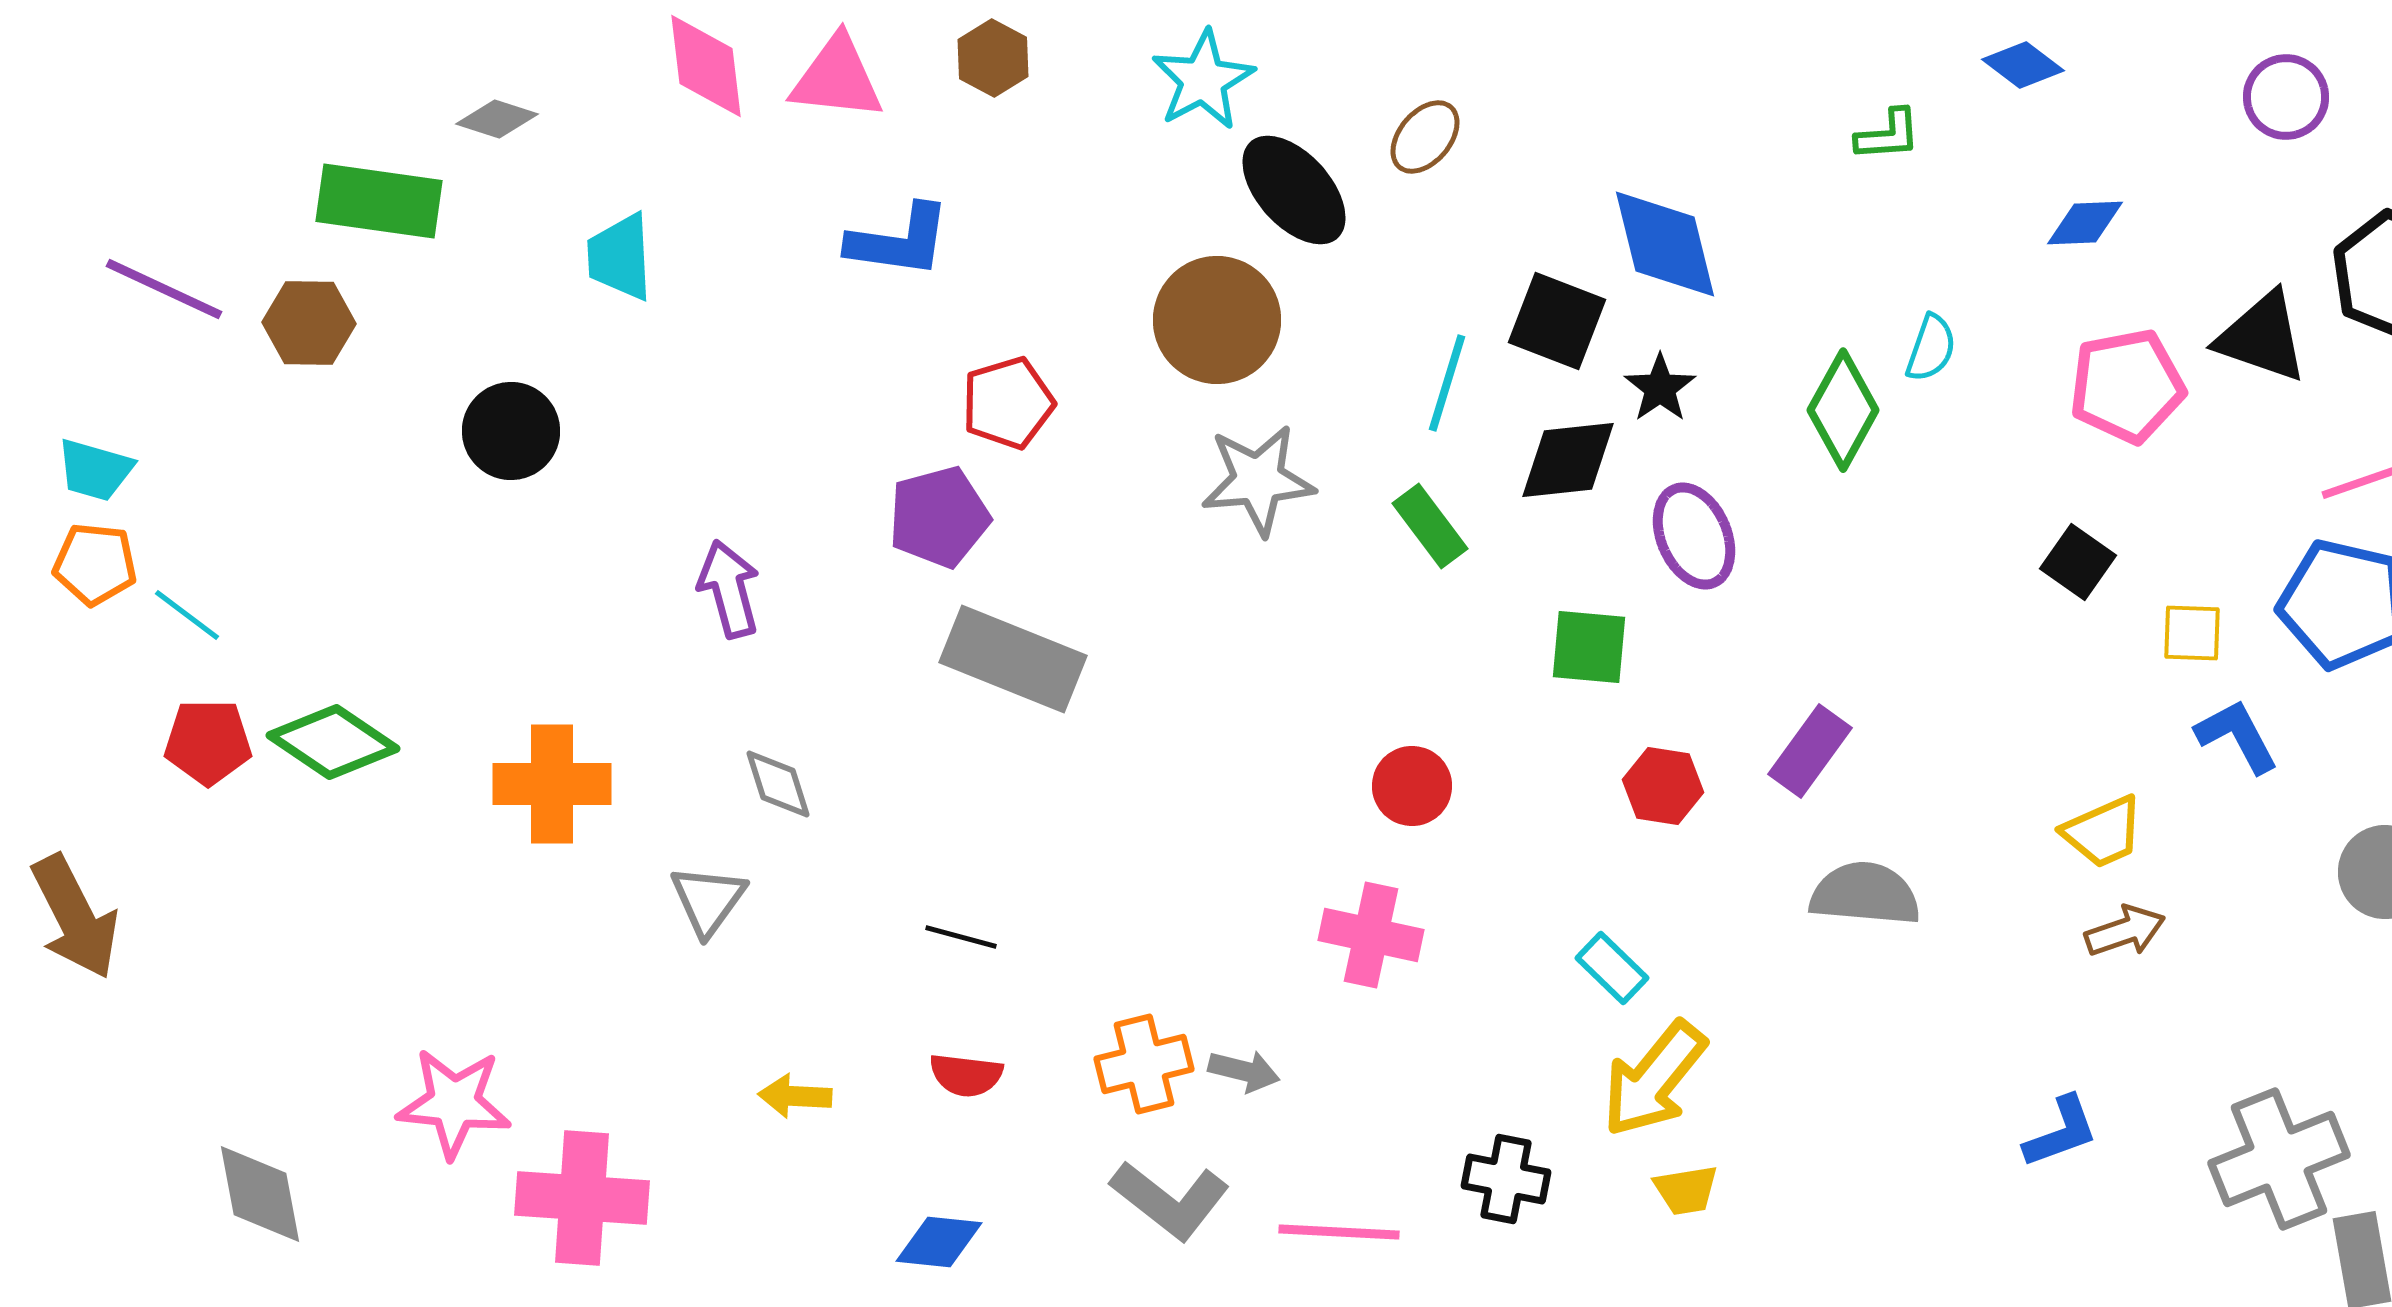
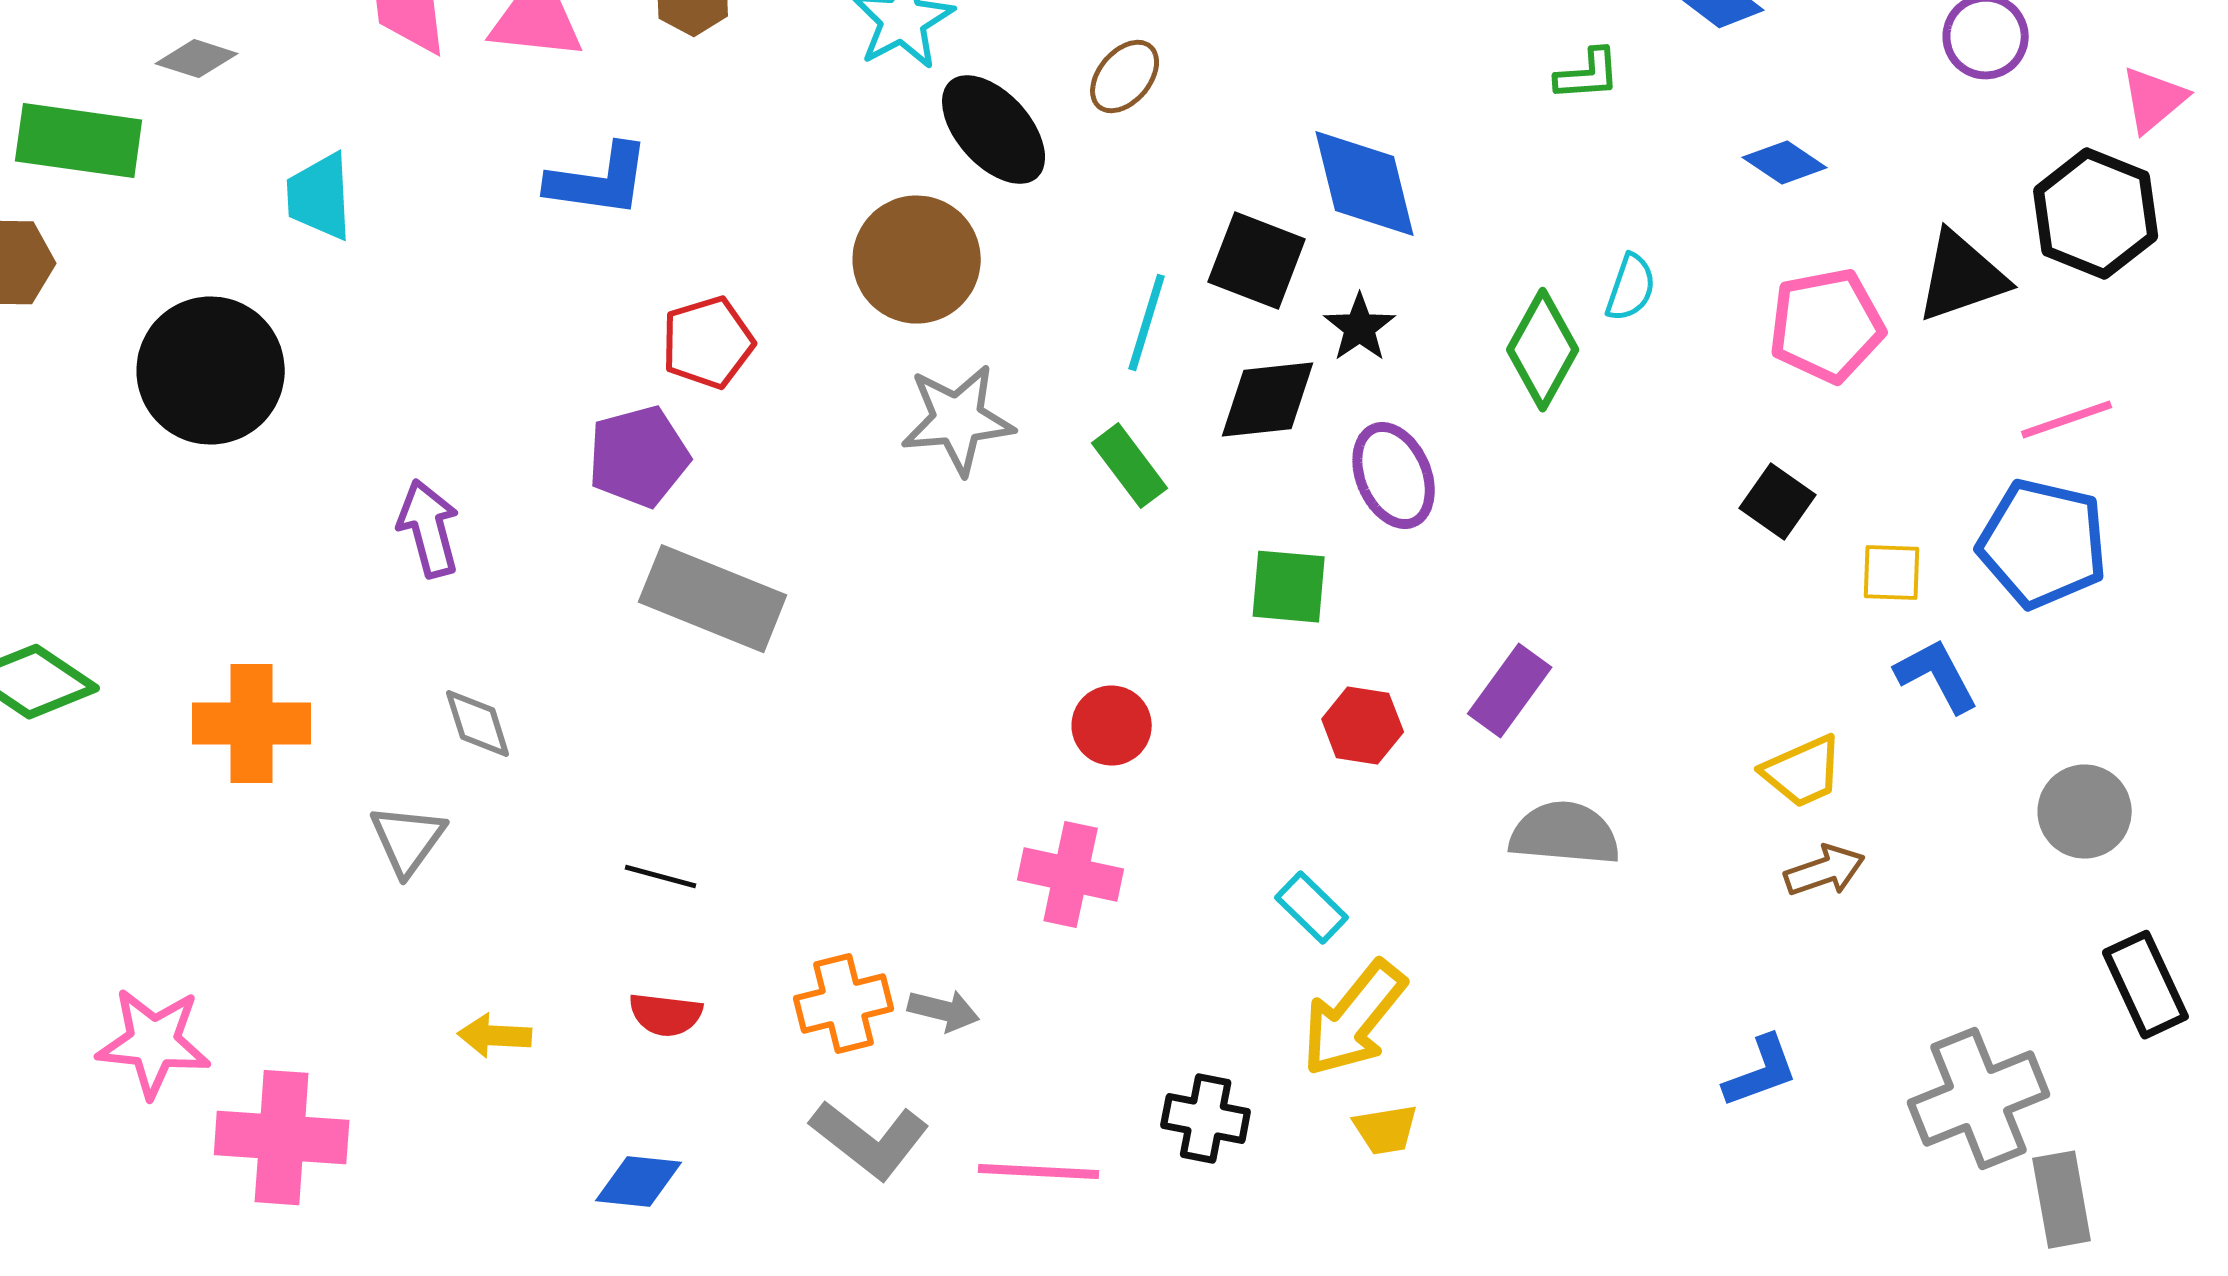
blue diamond: (2085, 223) -> (1785, 163), turned 36
black triangle: (2262, 337) -> (1962, 277), turned -38
black circle: (511, 431) -> (211, 371), size x1.5

